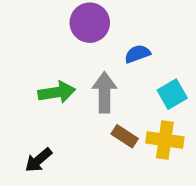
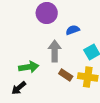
green arrow: (57, 92) -> (29, 67), moved

